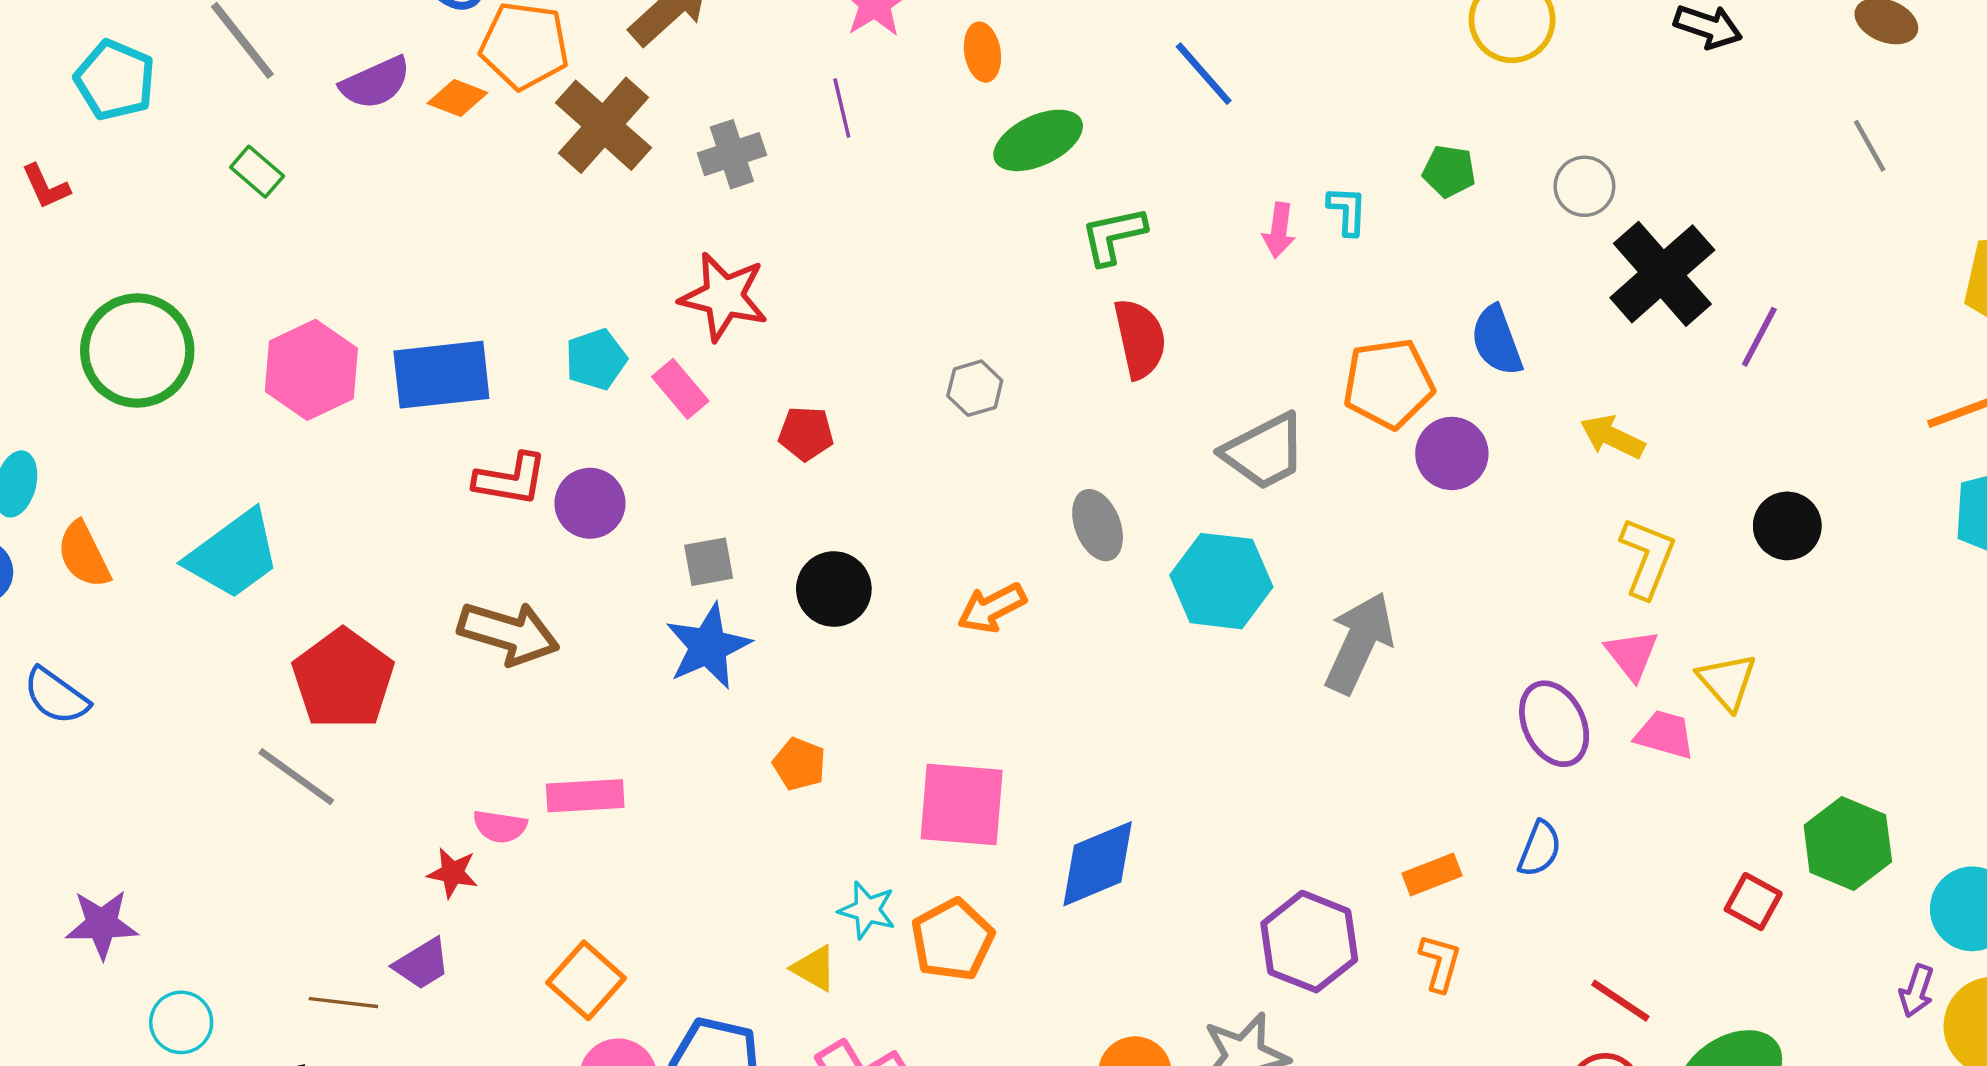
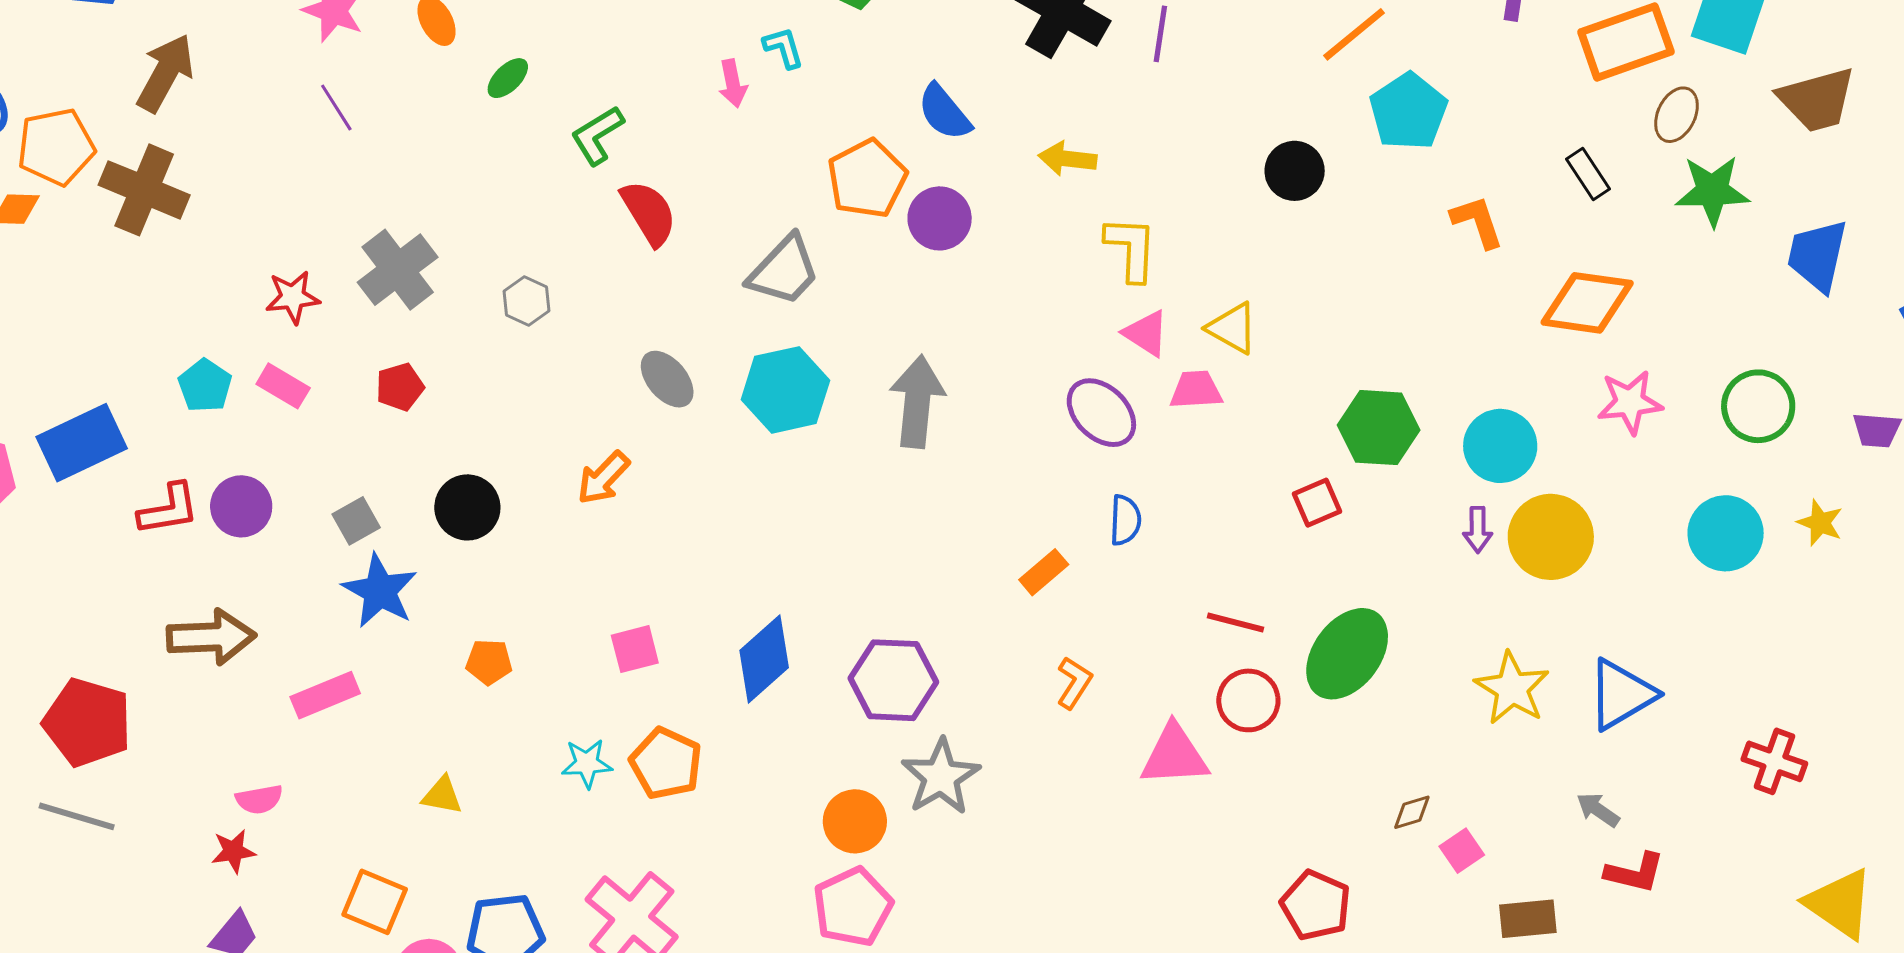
green ellipse: (1038, 140) -> (508, 78), size x0.6
gray cross: (732, 154) -> (398, 270), moved, size x1.4
red star: (724, 297) -> (293, 297), size x0.7
black circle: (1787, 526) -> (1295, 171), moved
pink rectangle: (585, 796) -> (325, 695), moved
pink square: (962, 804) -> (635, 649), size x0.6
red square: (1753, 902) -> (1317, 503), turned -33
purple hexagon: (1309, 942) -> (893, 680), moved
orange L-shape: (1440, 963) -> (1074, 683), moved, turned 36
yellow triangle: (814, 968) -> (442, 795), moved

